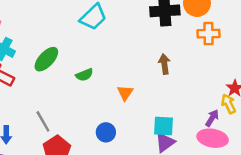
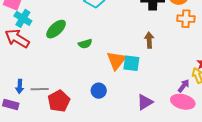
orange triangle: (125, 93) -> (116, 60), size x1.5
gray line: (43, 121) -> (40, 89), moved, turned -66
cyan square: (163, 126) -> (131, 63), moved

